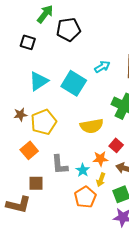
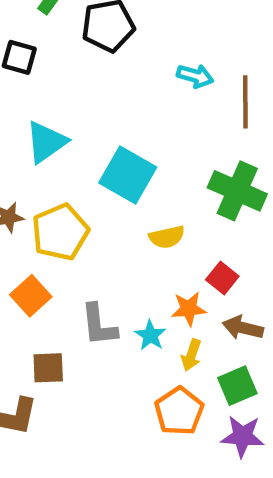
cyan arrow: (102, 67) -> (195, 76), moved, turned 49
cyan square: (74, 83) -> (128, 175), moved
yellow semicircle: (92, 126) -> (167, 237), size x0.7
orange pentagon: (85, 197) -> (179, 411), moved

